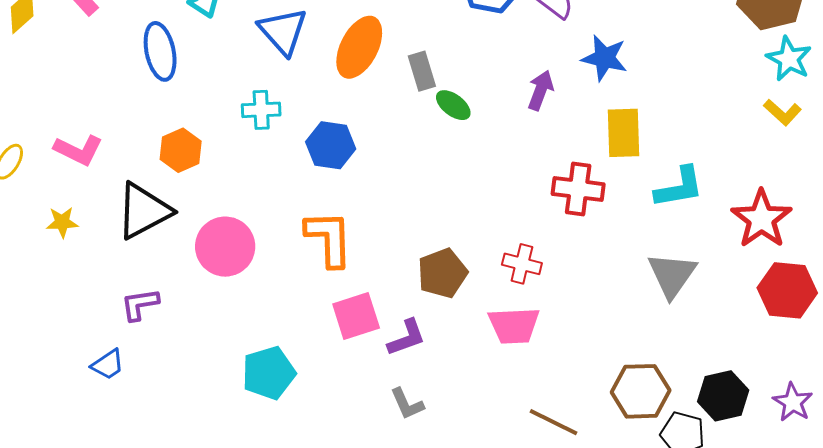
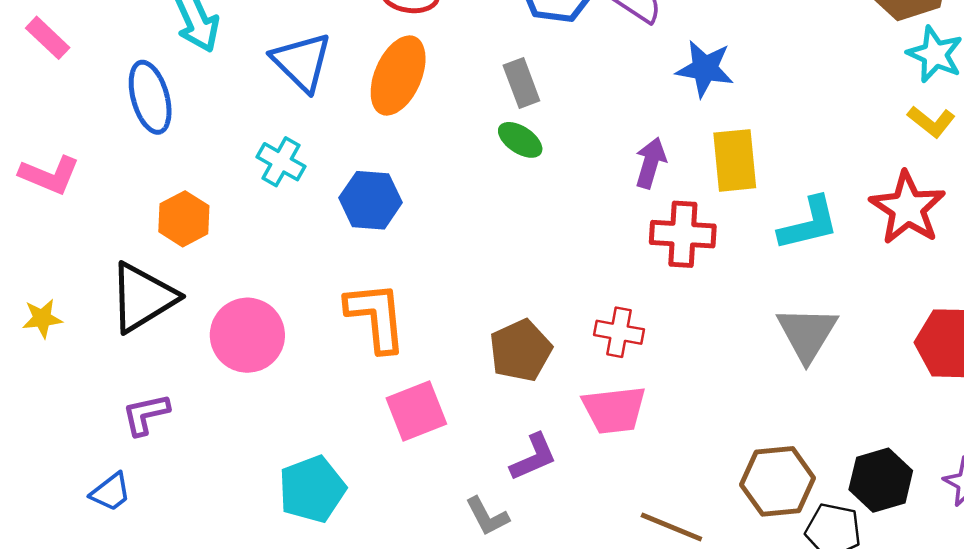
gray rectangle: (422, 71) -> (521, 83), moved
purple arrow: (540, 90) -> (651, 163), moved
cyan cross: (261, 110) -> (281, 162), turned 36
pink L-shape: (78, 150) -> (49, 175), moved
red star: (761, 219) -> (908, 208), moved
purple L-shape: (407, 338) -> (533, 457), moved

